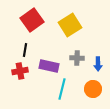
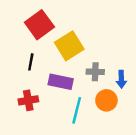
yellow square: (70, 25) -> (69, 46), moved
red cross: (20, 71) -> (28, 100), moved
orange circle: (93, 89) -> (106, 100), moved

